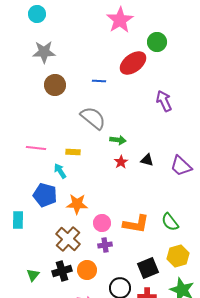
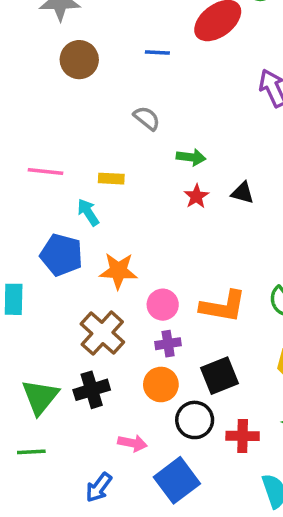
gray semicircle: (93, 118) -> (147, 118), size x0.6
black square: (148, 268) -> (219, 376), moved
orange circle: (87, 270) -> (161, 384), moved
green triangle: (33, 275) -> (40, 397), size x1.6

